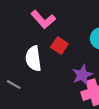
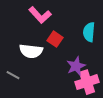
white semicircle: (33, 59) -> (31, 51), turned -75

